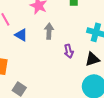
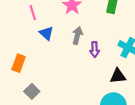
purple arrow: (69, 51) -> (95, 50), moved

